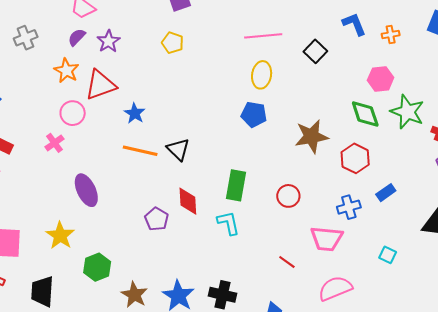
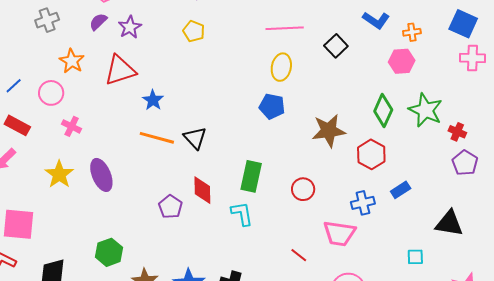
blue L-shape: (354, 24) -> (376, 20), turned 144
orange star: (66, 71) -> (72, 61), moved
pink hexagon: (381, 79) -> (402, 61), moved
pink circle: (73, 113) -> (51, 93), moved
green diamond: (365, 114) -> (383, 111), turned 40
pink cross: (54, 143) -> (72, 126), turned -30
yellow star: (60, 236) -> (59, 174), moved
cyan square: (388, 255) -> (415, 257), moved, turned -30

